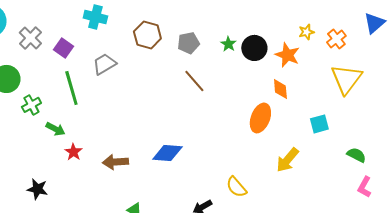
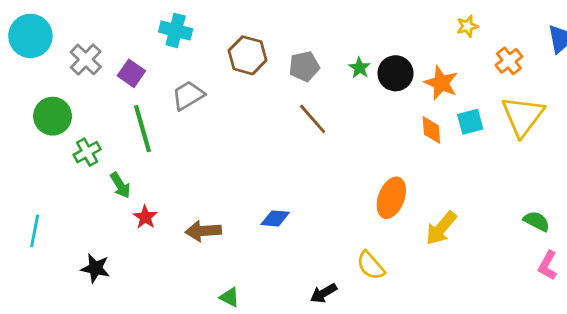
yellow star: (306, 32) -> (467, 26), moved
orange ellipse: (260, 118) -> (391, 198), moved
cyan square: (319, 124) -> (470, 122), moved
green arrow: (55, 129) -> (120, 185), turned 30
blue diamond: (167, 153) -> (275, 218), size x0.7

